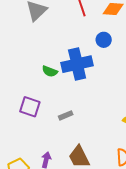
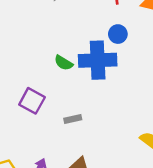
blue circle: (104, 40) -> (118, 34), moved

